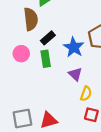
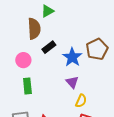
green rectangle: (46, 59) -> (27, 86), moved

